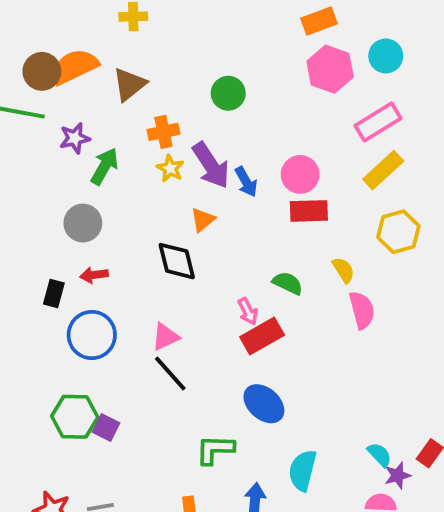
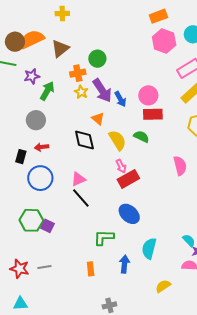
green circle: (228, 93) -> (97, 59), moved
orange triangle: (203, 220) -> (98, 119), turned -40
yellow semicircle: (343, 270) -> (117, 140), moved, size x1.5
green semicircle: (288, 283) -> (141, 137), moved

